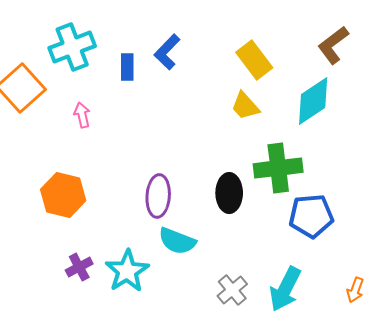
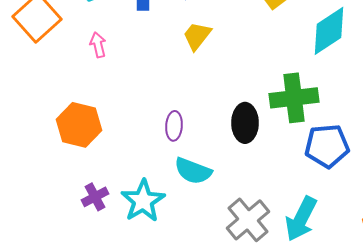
yellow trapezoid: (245, 106) -> (197, 36), moved, turned 80
purple ellipse: (158, 196) -> (174, 126), size x0.7
gray cross: (232, 290) -> (248, 220), size x1.4

